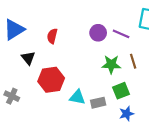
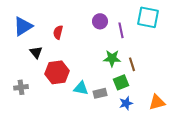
purple circle: (98, 33) -> (100, 21), moved
purple line: (121, 34) -> (121, 30), turned 56
brown line: (133, 61) -> (132, 64), moved
gray cross: (12, 96) -> (21, 87), turned -32

